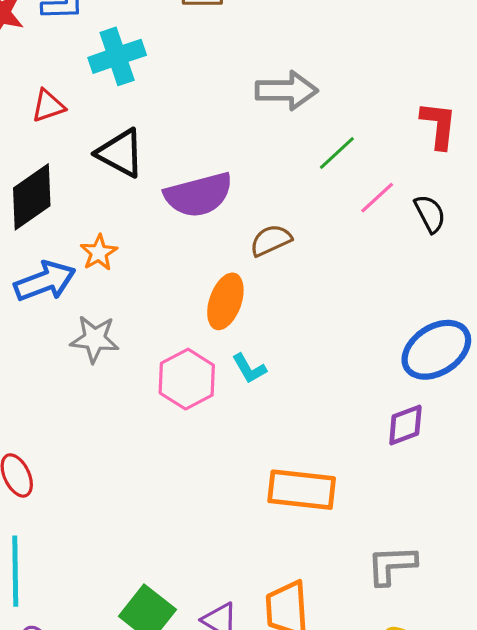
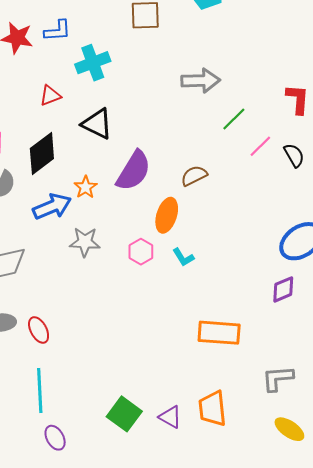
purple semicircle: (199, 195) -> (134, 171), moved, turned -42
pink hexagon: (187, 379) -> (141, 252), moved, size x0.7

